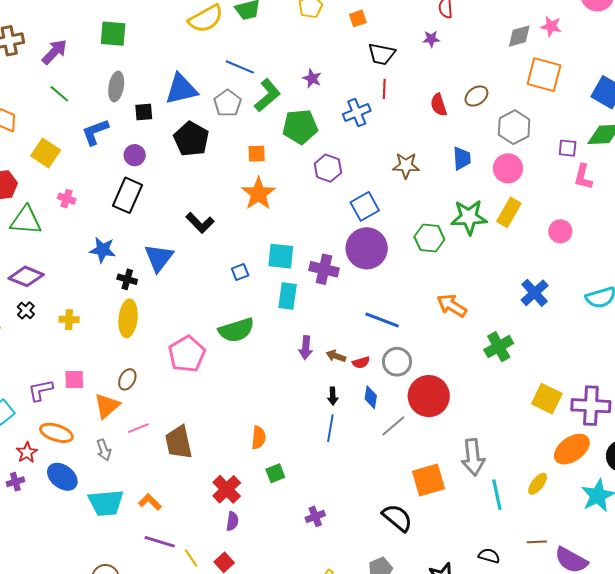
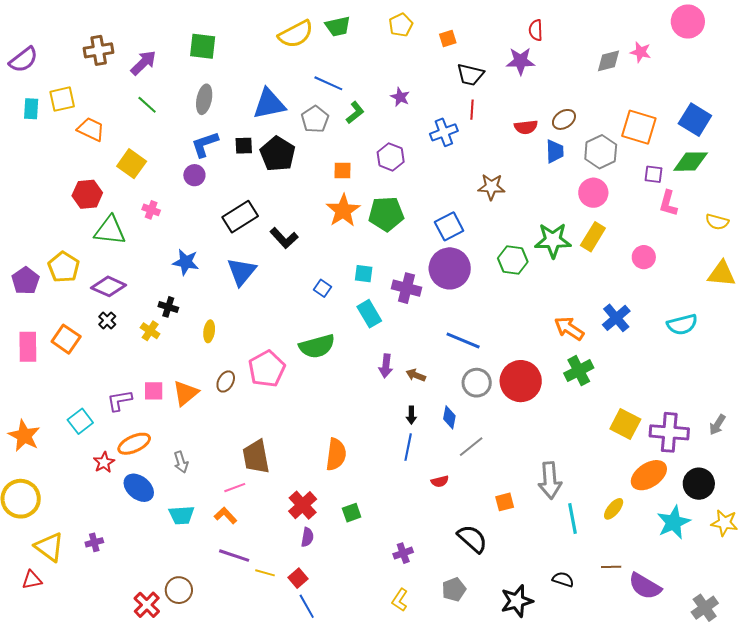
purple star: (431, 39) -> (520, 61), size x1.6
orange square: (544, 75) -> (639, 127), moved
green L-shape: (267, 95) -> (355, 113), size x0.7
red semicircle: (439, 105) -> (526, 127), turned -80
black square: (144, 112) -> (244, 146), moved
green pentagon: (300, 127) -> (386, 214), moved
blue L-shape: (95, 132) -> (205, 144), moved
purple circle: (135, 155) -> (194, 175), moved
blue trapezoid: (462, 158) -> (555, 151), moved
purple hexagon: (328, 168) -> (391, 157), moved
black rectangle: (127, 195) -> (240, 217), moved, turned 32
cyan square: (281, 256) -> (364, 274), size x0.7
blue square: (240, 272) -> (322, 288), turned -36
black cross: (127, 279) -> (168, 307), moved
cyan rectangle: (288, 296) -> (369, 314), turned -40
orange arrow: (452, 306) -> (569, 328), moved
yellow ellipse: (128, 318) -> (209, 331), size x0.6
yellow cross: (69, 320) -> (150, 331), turned 30
red semicircle: (361, 362) -> (440, 481), moved
brown ellipse: (127, 379) -> (226, 381), moved
red circle: (429, 396) -> (521, 381), moved
orange triangle: (107, 406) -> (186, 393), moved
pink line: (138, 428) -> (235, 488), moved
orange ellipse: (56, 433) -> (134, 444), turned -44
orange semicircle: (259, 438) -> (336, 454), size x1.4
green square: (275, 473) -> (352, 513), moved
orange square: (428, 480) -> (505, 502), size x0.6
purple cross: (15, 482) -> (94, 542), moved
cyan trapezoid: (106, 503) -> (182, 515), size x0.7
purple cross: (315, 516) -> (403, 553), moved
yellow line: (191, 558) -> (265, 573), turned -42

